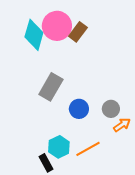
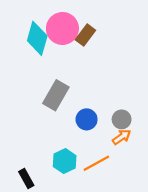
orange arrow: (122, 125) -> (122, 137), moved
black rectangle: (46, 163) -> (26, 179), moved

